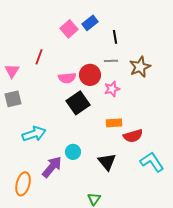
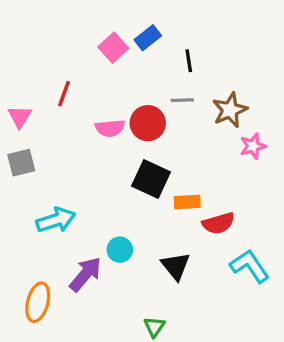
pink star: (112, 89) -> (253, 146), moved
black square: (78, 103) -> (151, 179), moved, turned -30

